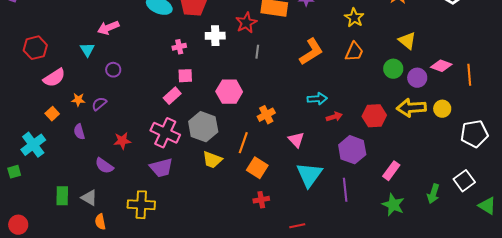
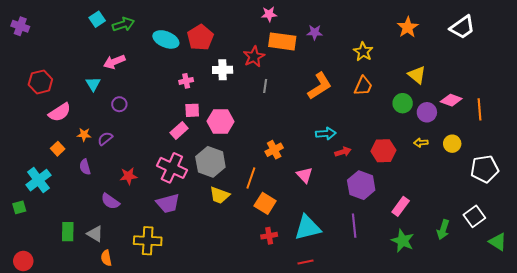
pink hexagon: (229, 92) -> (221, 121), moved
yellow arrow: (411, 108) -> (421, 143), size x0.5
cyan triangle: (309, 175) -> (308, 228), moved, turned 40

